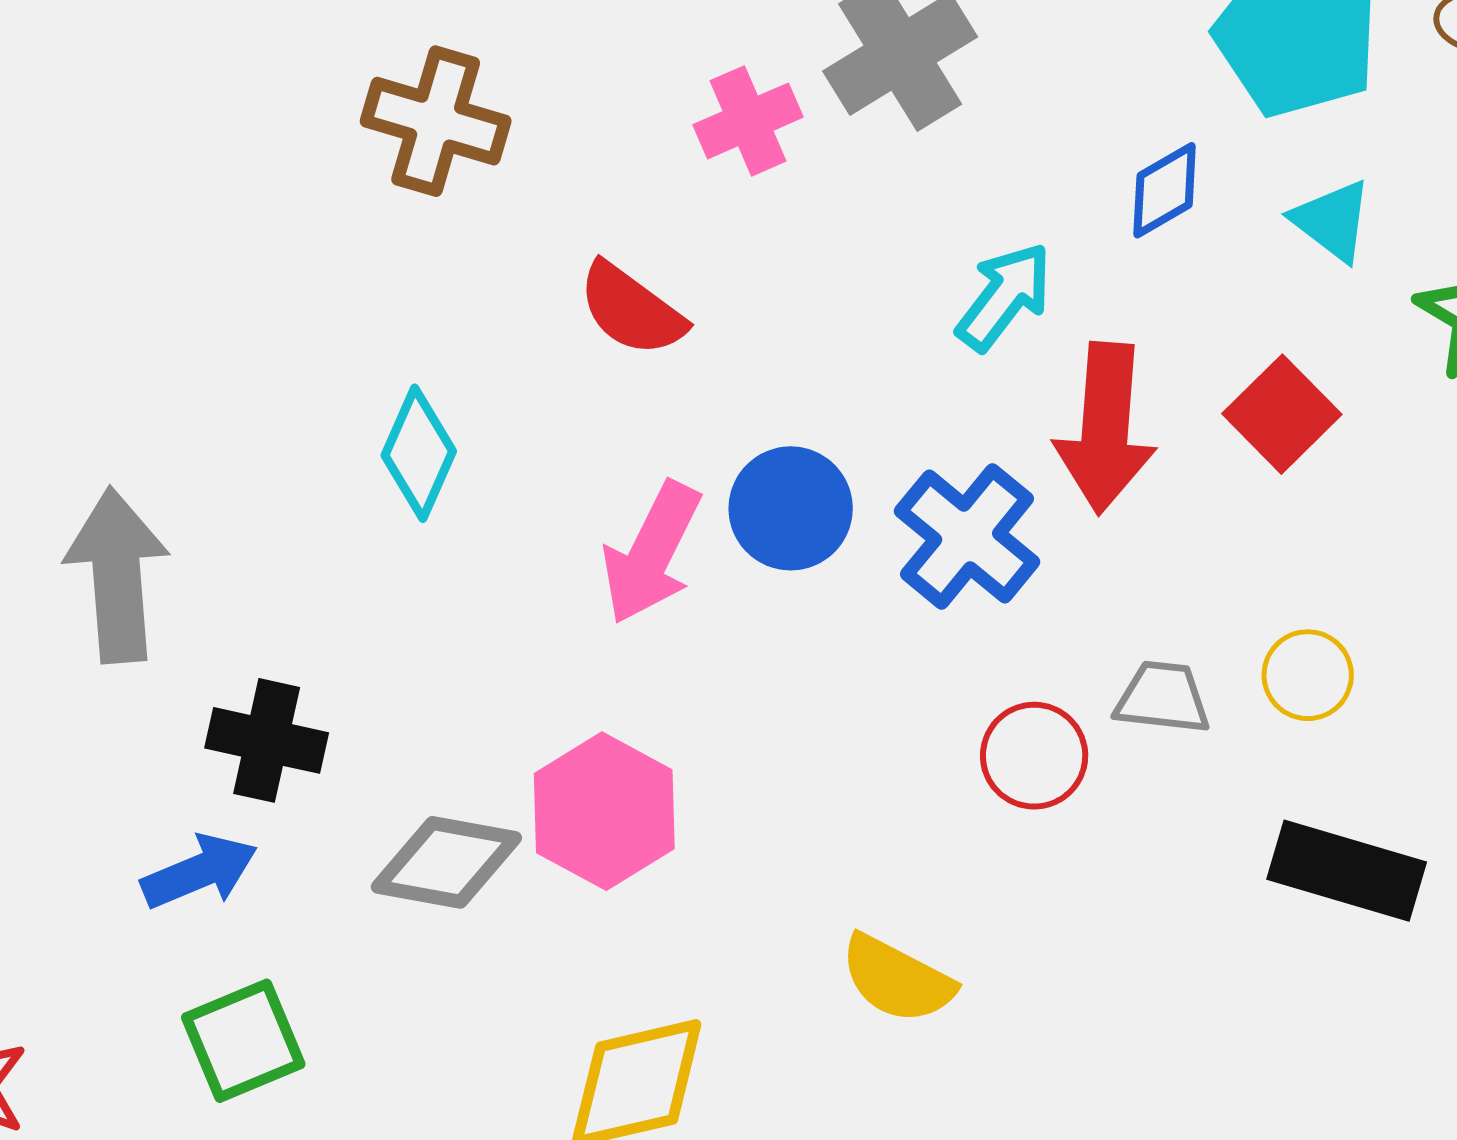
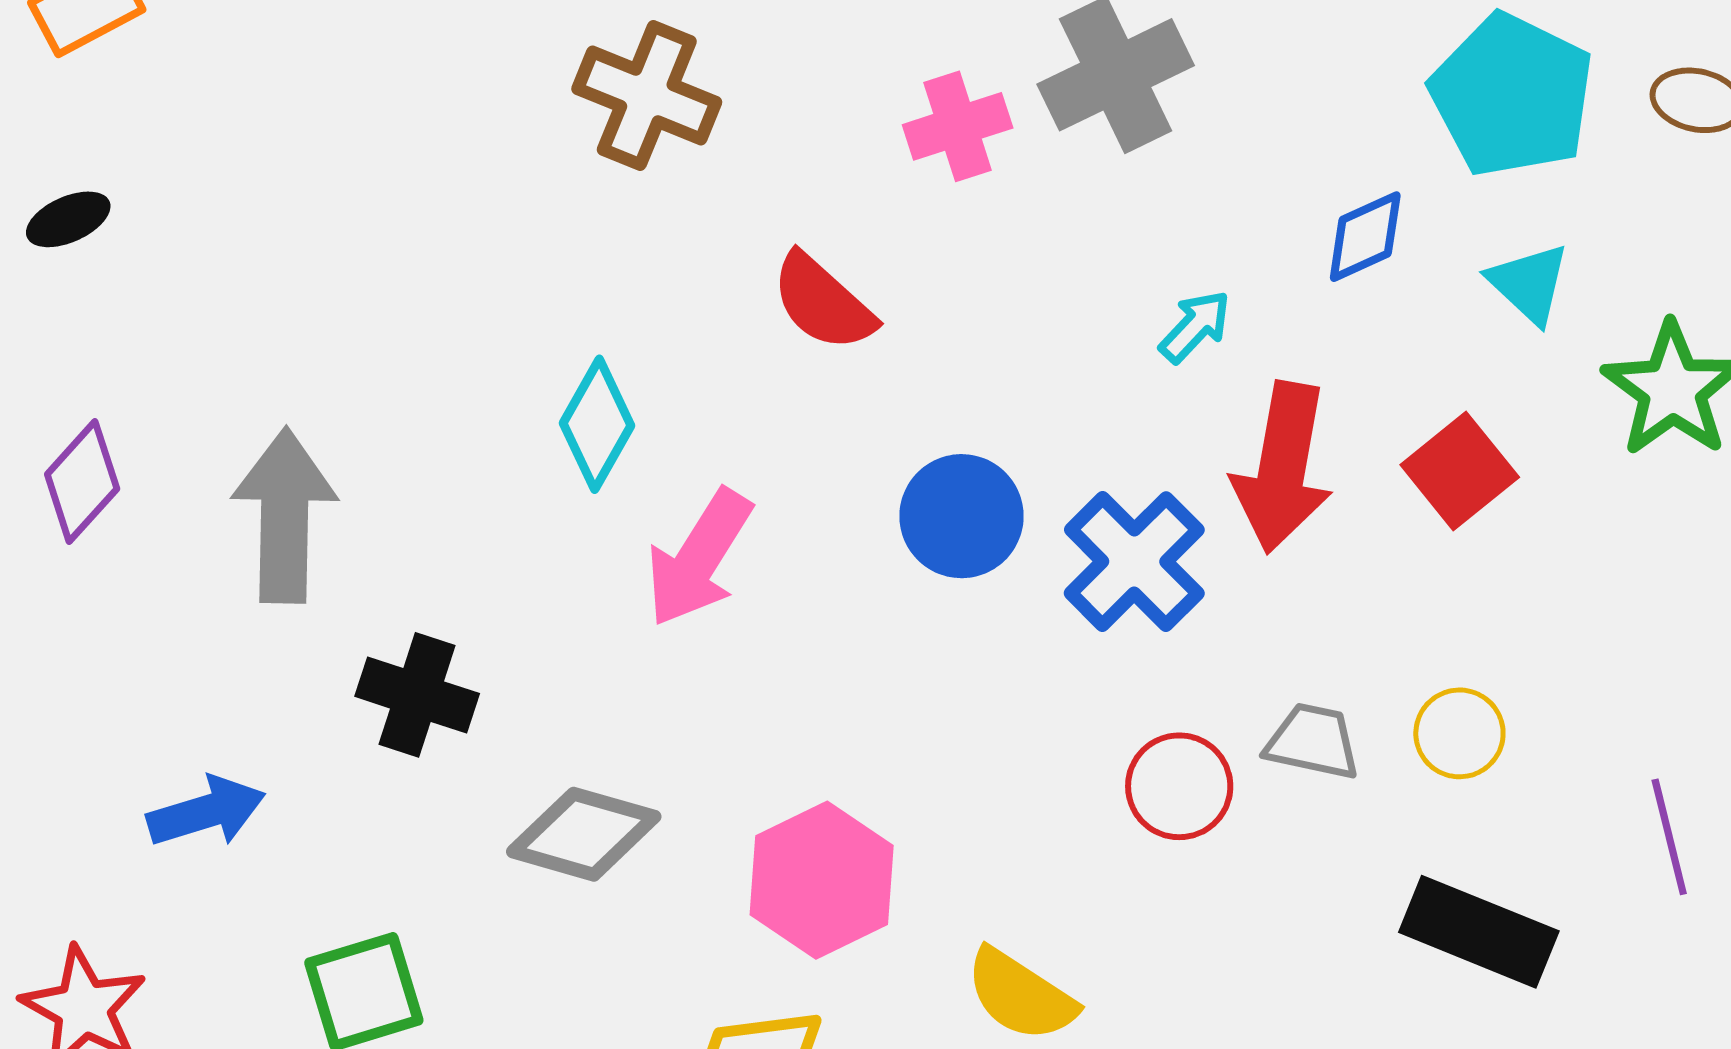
cyan arrow: (1004, 297) -> (1195, 326), size x0.7
pink arrow: (651, 553) -> (699, 558), moved
pink hexagon: (604, 811) -> (822, 880), moved
blue arrow: (199, 872) -> (206, 812), moved

